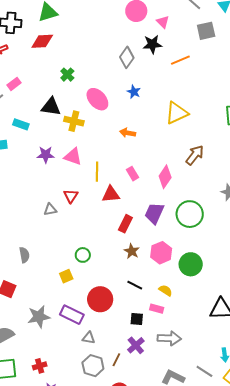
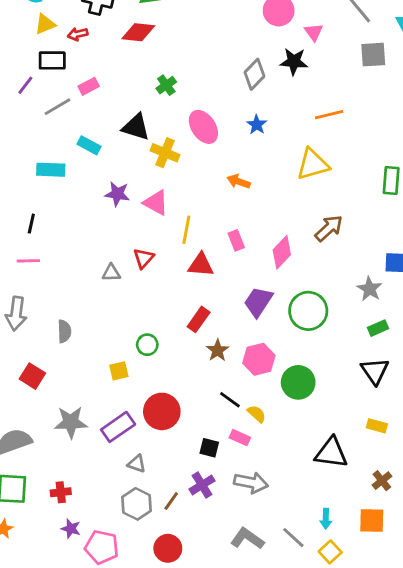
orange line: (180, 60) -> (329, 115), moved
red rectangle: (125, 224) -> (199, 319), moved
black line: (135, 285) -> (230, 400), moved
purple rectangle: (72, 315) -> (118, 427), turned -70

